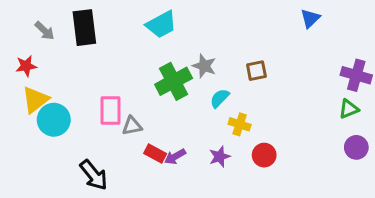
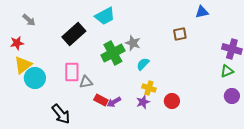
blue triangle: (310, 18) -> (202, 12), turned 32
black rectangle: (84, 28) -> (74, 34), moved, turned 55
brown square: (256, 71) -> (180, 34), moved
yellow cross: (240, 124) -> (149, 88), moved

